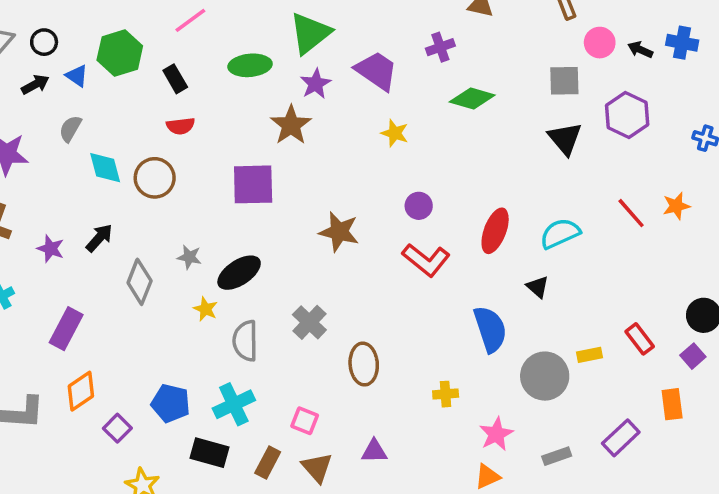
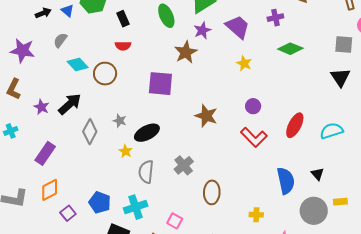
green ellipse: (250, 65) -> (166, 16), turned 65
cyan diamond: (105, 168) -> (78, 65), turned -35
black arrow: (99, 238) -> (70, 104), size x1.4
black triangle: (538, 287) -> (317, 174), moved

